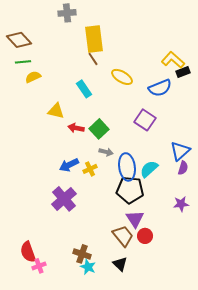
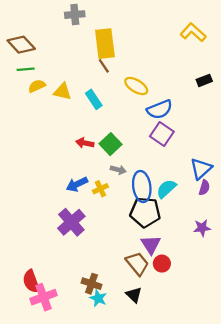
yellow L-shape: (173, 60) -> (193, 32), moved
blue semicircle: (160, 88) -> (160, 109), moved
yellow triangle: (56, 111) -> (62, 92), moved
pink cross: (39, 266) -> (43, 297), size x1.6

